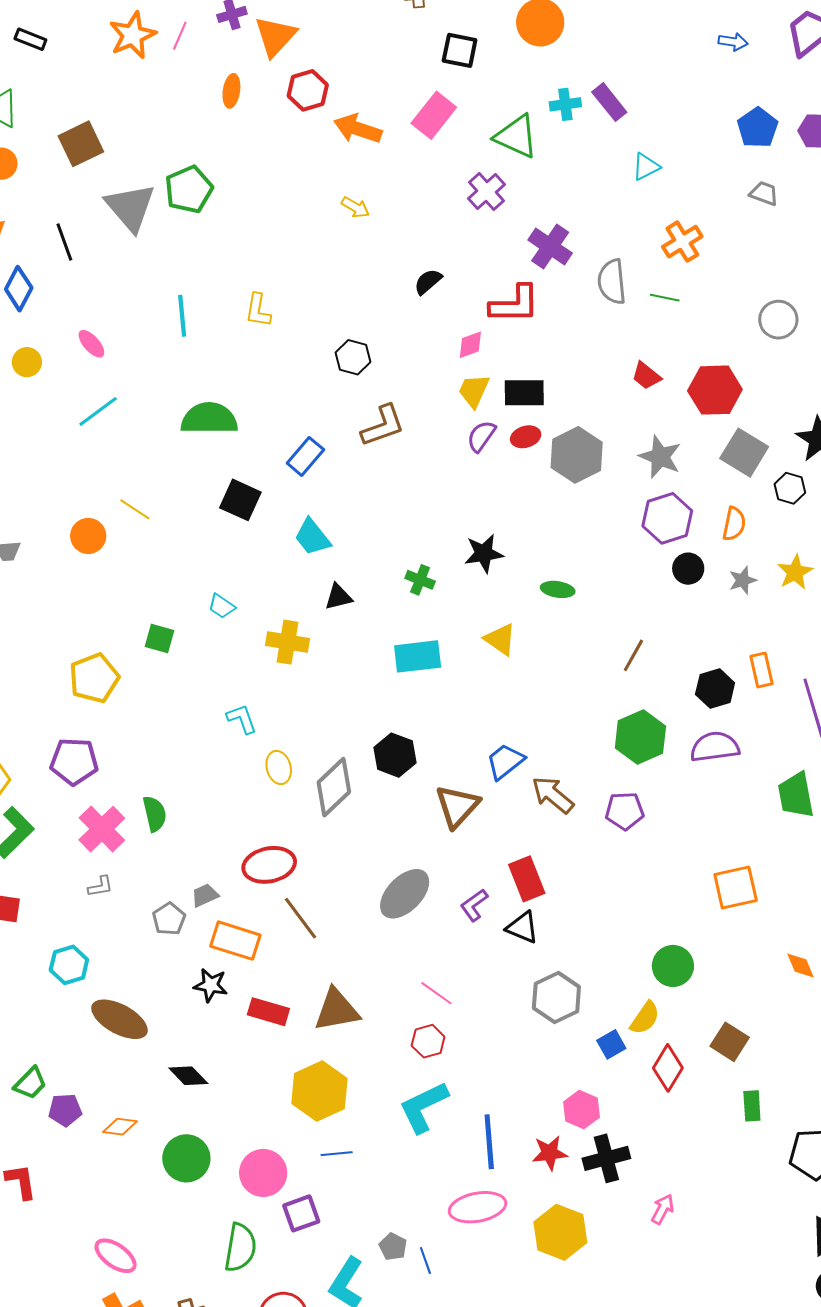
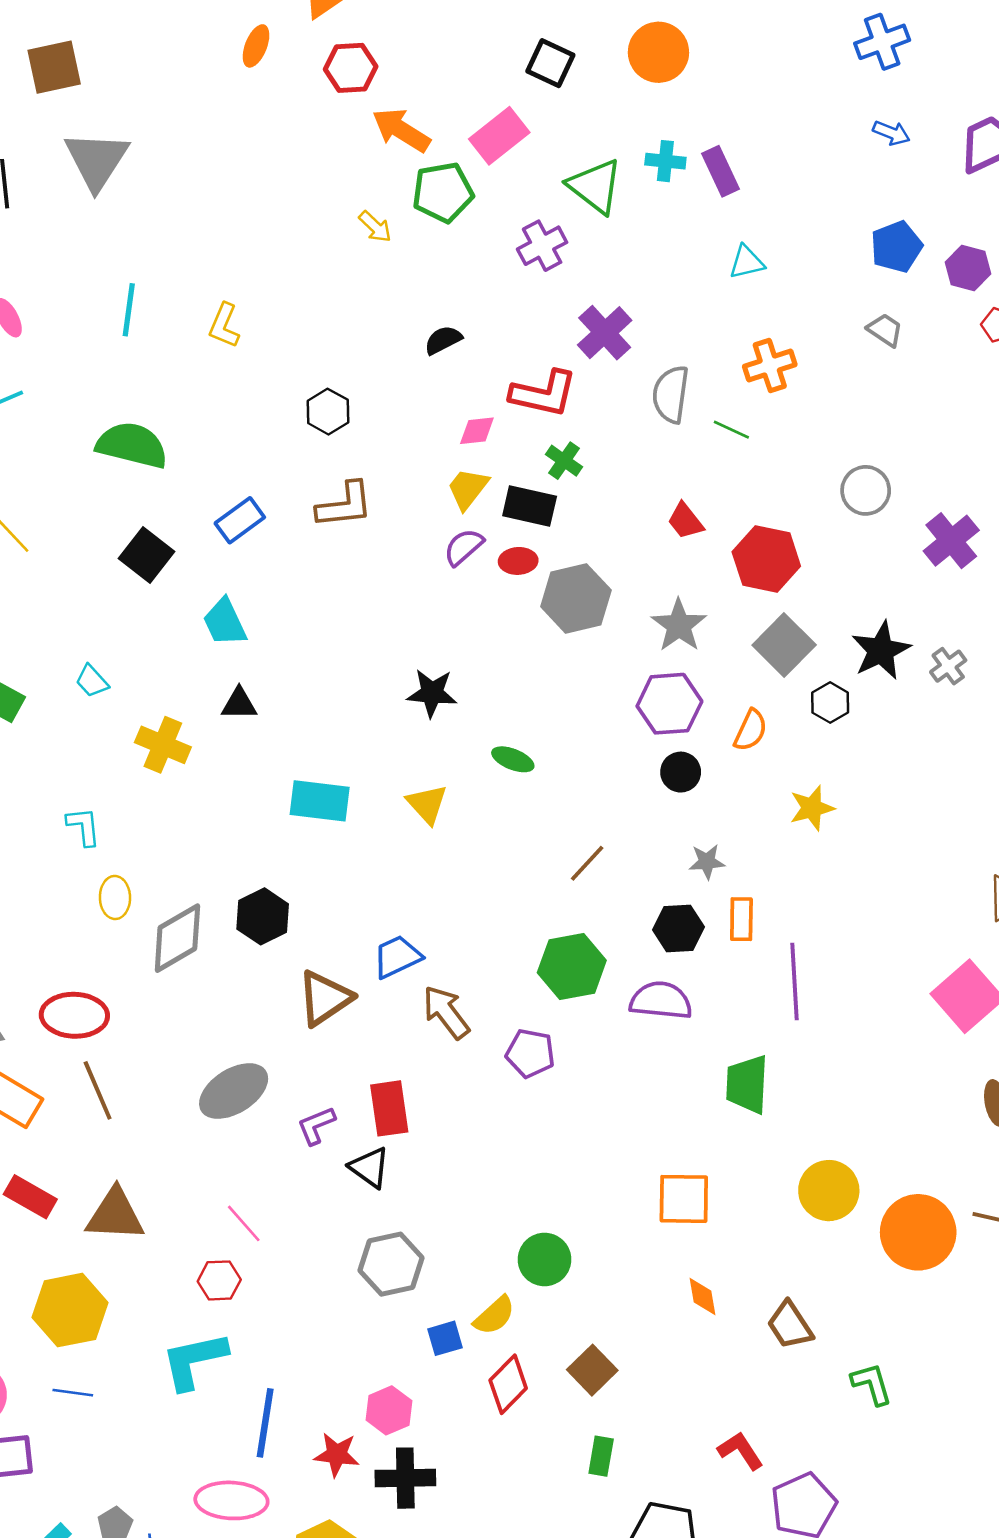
green pentagon: (189, 189) -> (443, 192), moved
green cross: (420, 580) -> (564, 461), moved
gray star: (743, 580) -> (707, 862), moved
orange square: (736, 887) -> (684, 1199), moved

